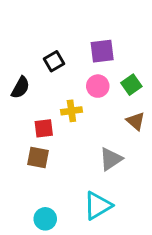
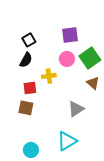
black square: (54, 61) -> (29, 40), moved
green square: (131, 85) -> (90, 58), size x1.5
black semicircle: (20, 88) -> (26, 60), moved

